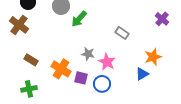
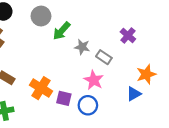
purple cross: (162, 19) -> (128, 35), moved
gray rectangle: (122, 33) -> (104, 57), moved
gray star: (88, 54) -> (82, 47), moved

